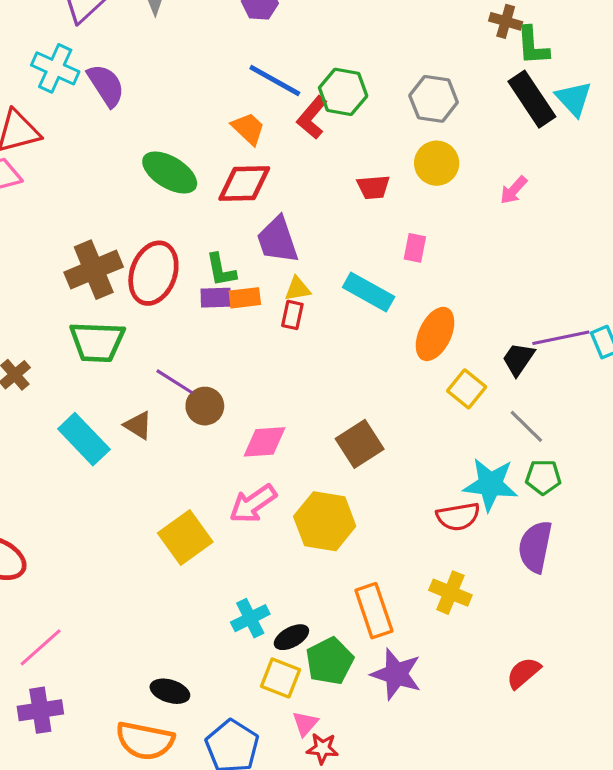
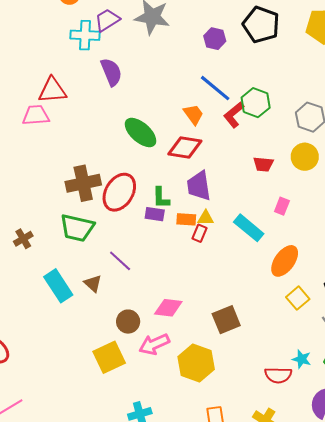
cyan cross: (55, 68) -> (85, 35), moved, turned -32
orange rectangle: (245, 298) -> (186, 219), moved
brown circle: (205, 406) -> (128, 322), moved
cyan star: (490, 484) -> (302, 359), size x0.6

